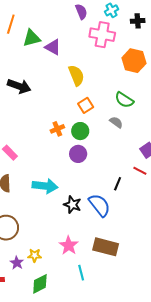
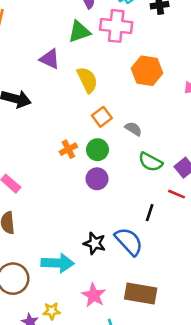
green triangle: (32, 38) -> (79, 32), moved
purple triangle: (53, 47) -> (50, 59), moved
orange hexagon: (134, 61) -> (147, 71), moved
green semicircle: (124, 100) -> (150, 162), moved
gray semicircle: (116, 122) -> (133, 129), moved
cyan arrow: (45, 186) -> (58, 263), moved

